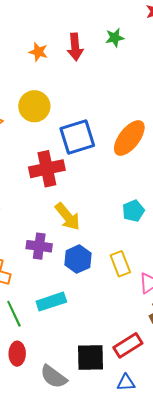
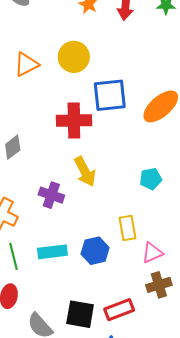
blue hexagon: (78, 259) -> (95, 251), moved

